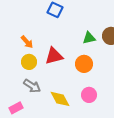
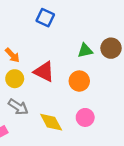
red triangle: (54, 56) -> (44, 72), turned 42

